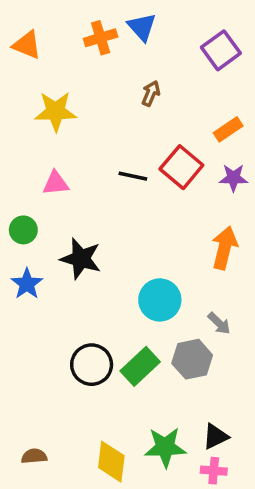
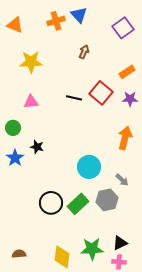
black star: (81, 259) -> (37, 147), moved, size x0.6

